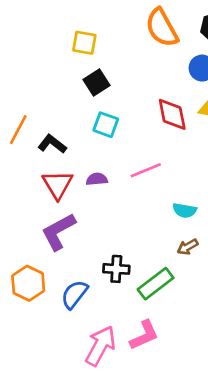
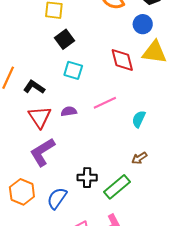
cyan semicircle: (185, 210) -> (139, 119), moved, turned 108

